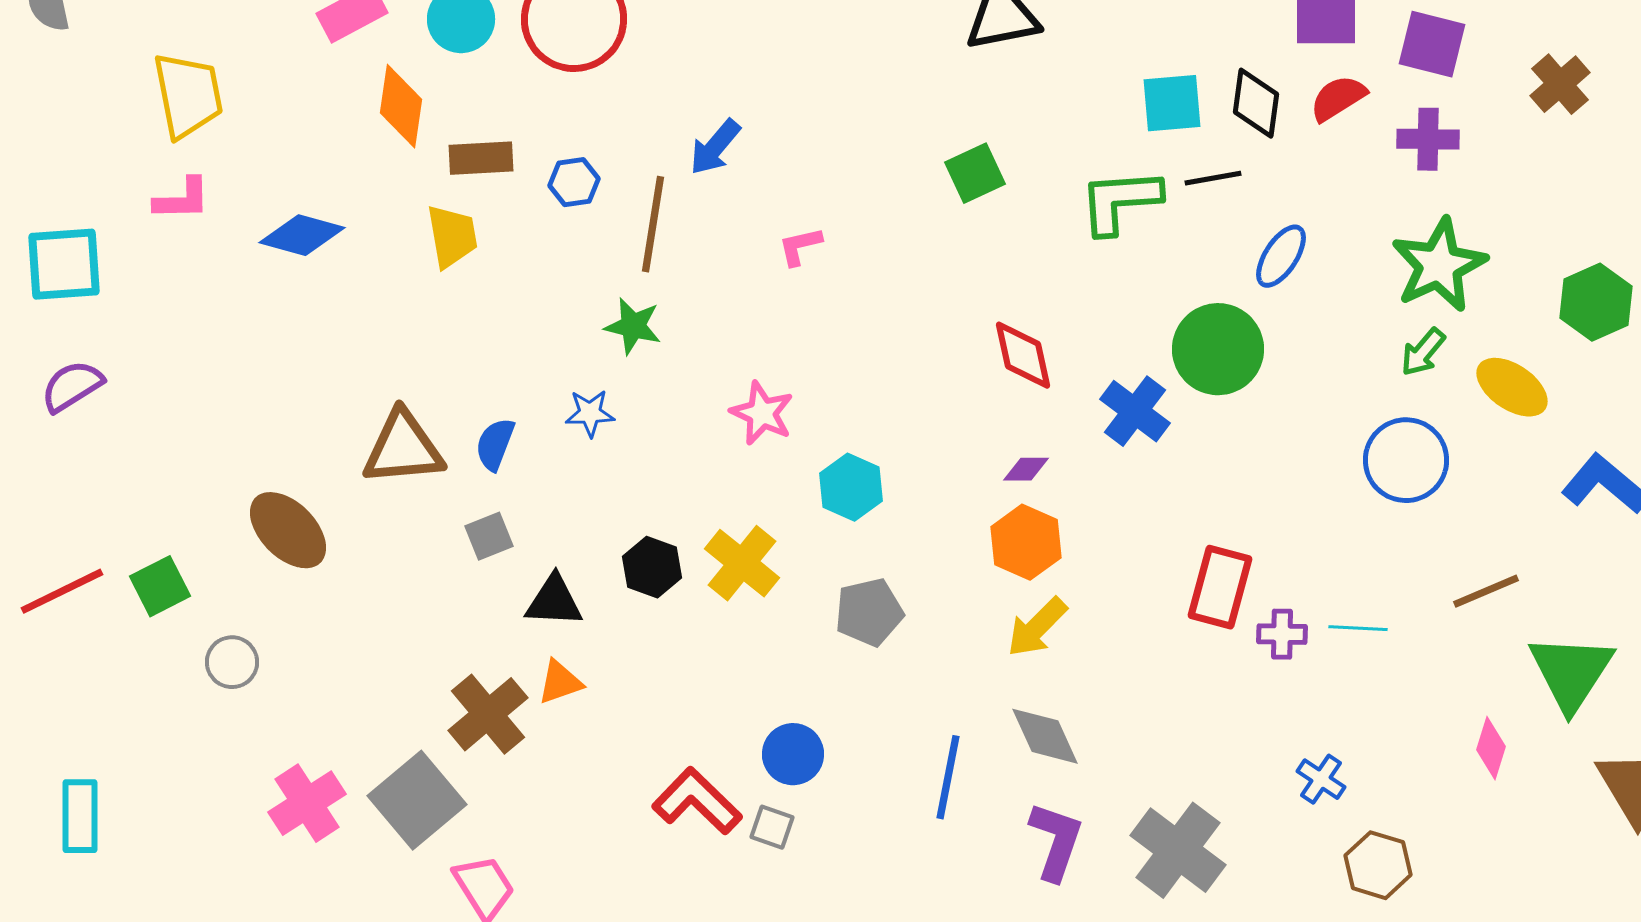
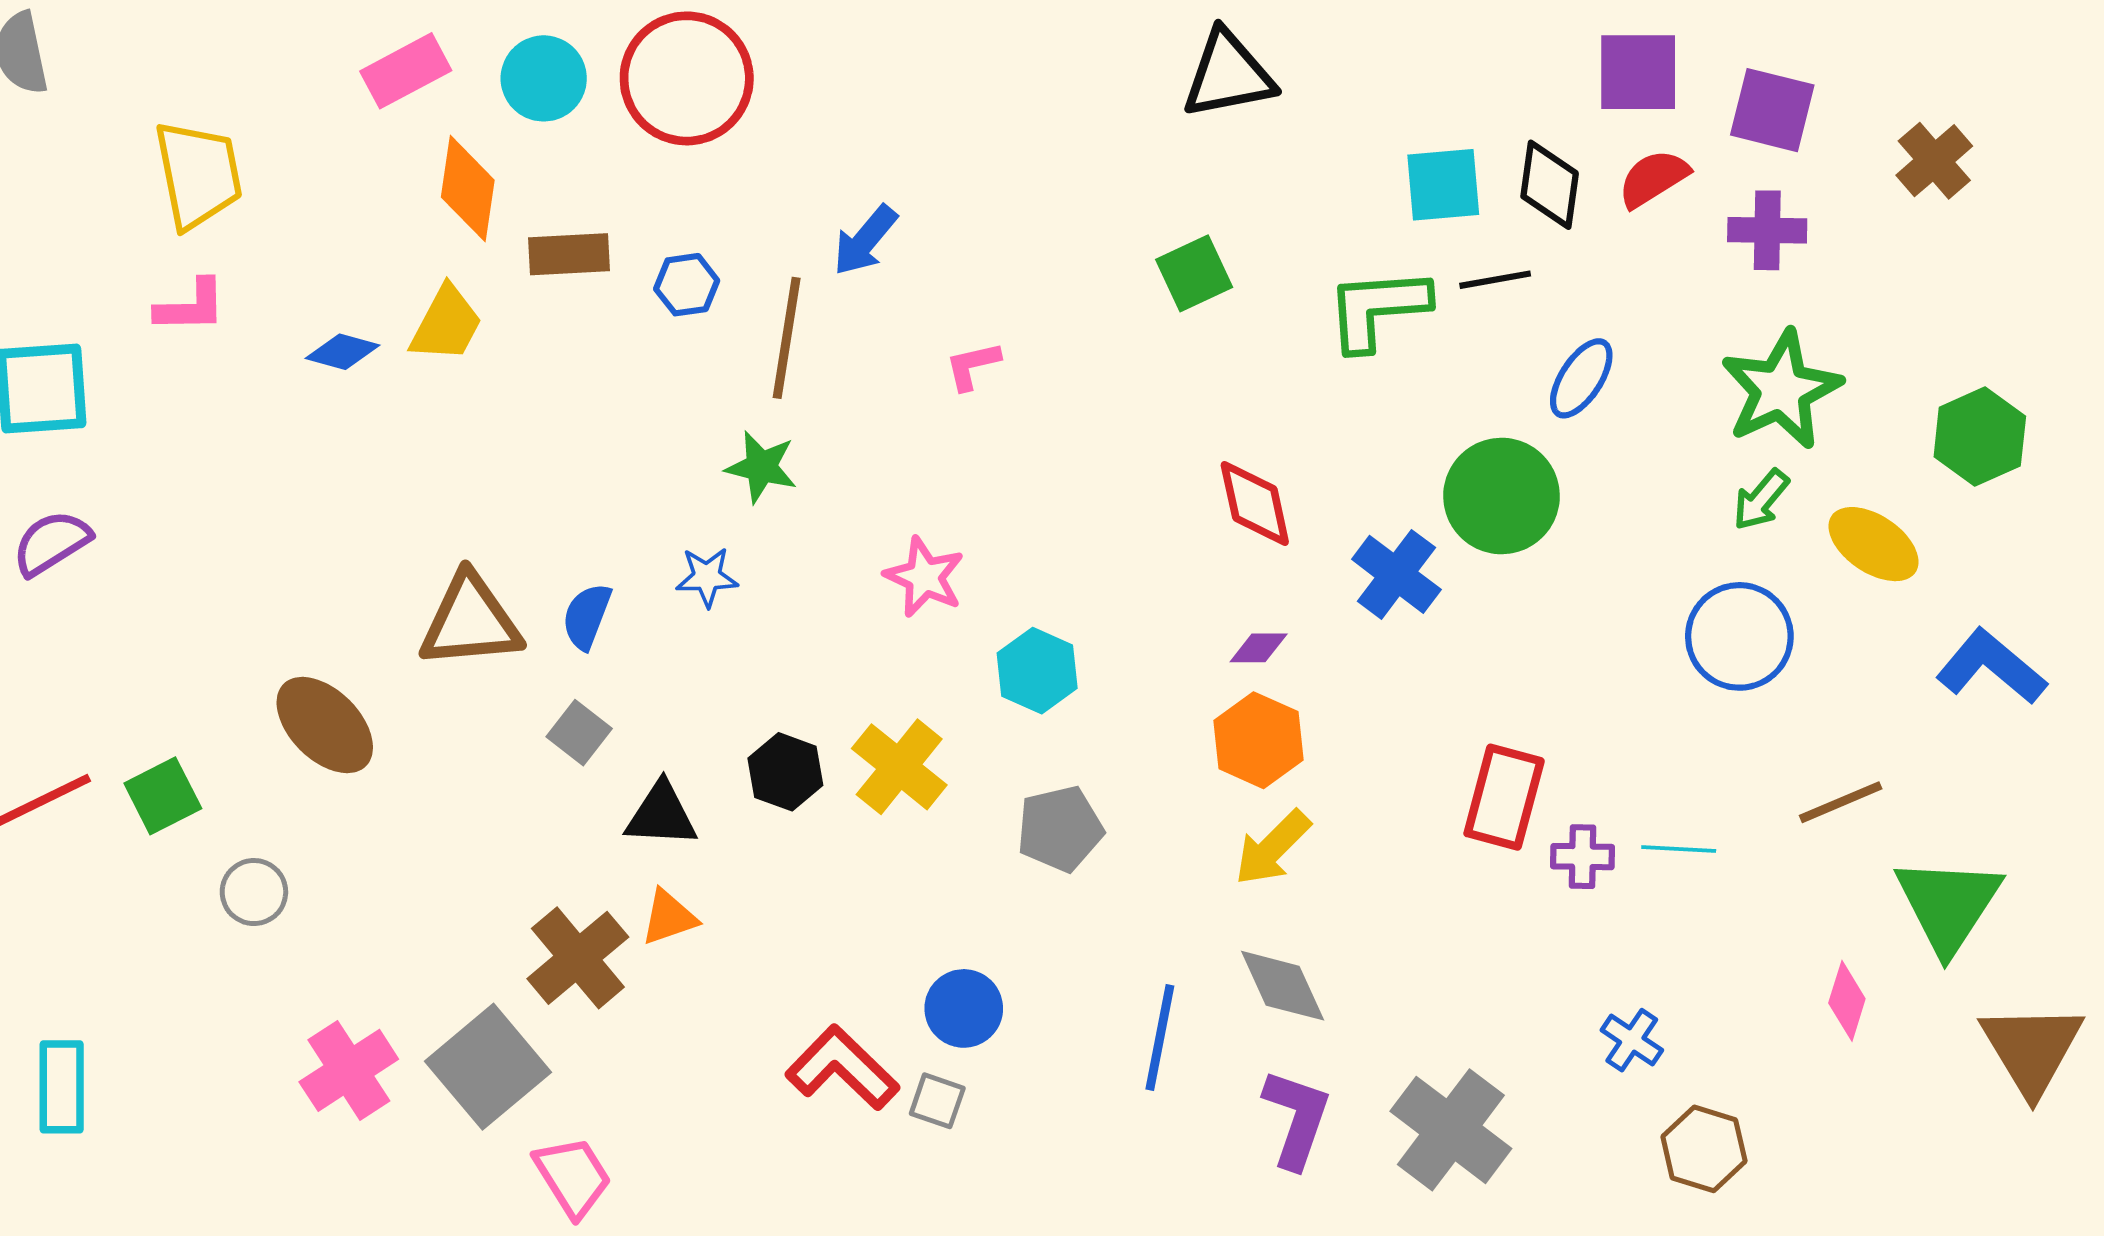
blue diamond: (302, 235) -> (342, 352), size x0.7
yellow trapezoid: (452, 236) -> (446, 324), moved, turned 38
gray square: (489, 536) -> (579, 733), turned -30

